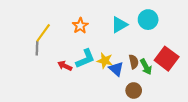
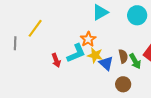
cyan triangle: (119, 25) -> (100, 12), moved
orange star: (80, 26) -> (88, 39), moved
gray line: (37, 48) -> (15, 43), moved
red arrow: (65, 66) -> (56, 60), turned -136

